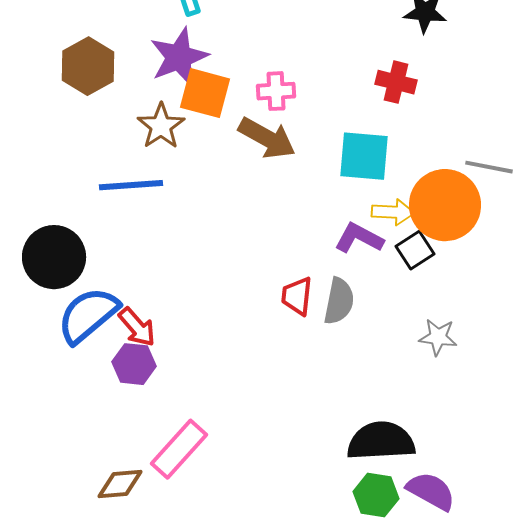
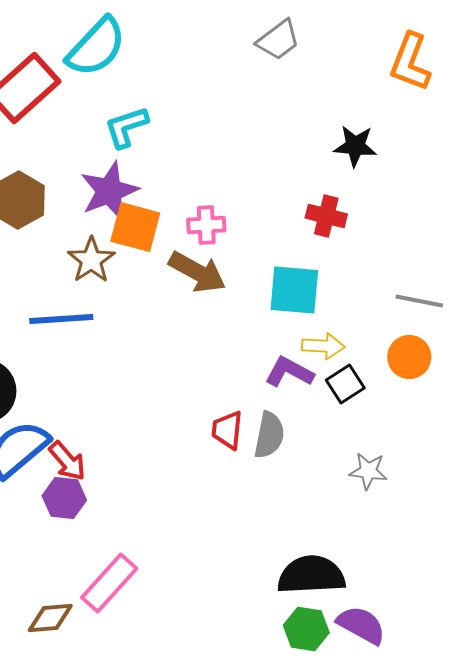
orange circle: (445, 205) -> (409, 357), moved, size x0.6

